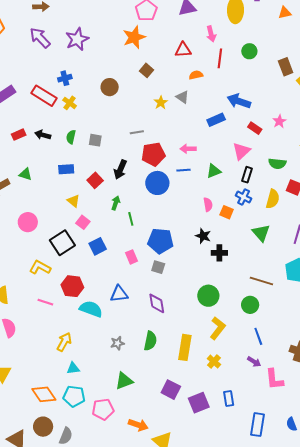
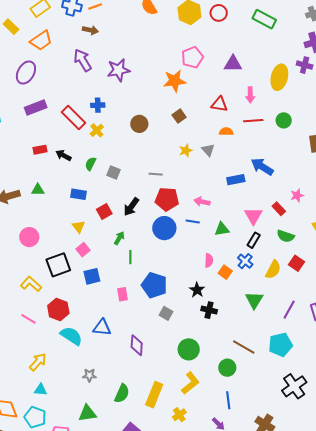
red line: (220, 58) -> (253, 121), turned 66
red rectangle: (255, 128) -> (279, 209), moved
pink triangle: (241, 151) -> (253, 216), turned -30
green triangle: (25, 174) -> (38, 190), turned -32
gray square: (158, 267) -> (166, 313), moved
green semicircle: (150, 341) -> (122, 393), moved

